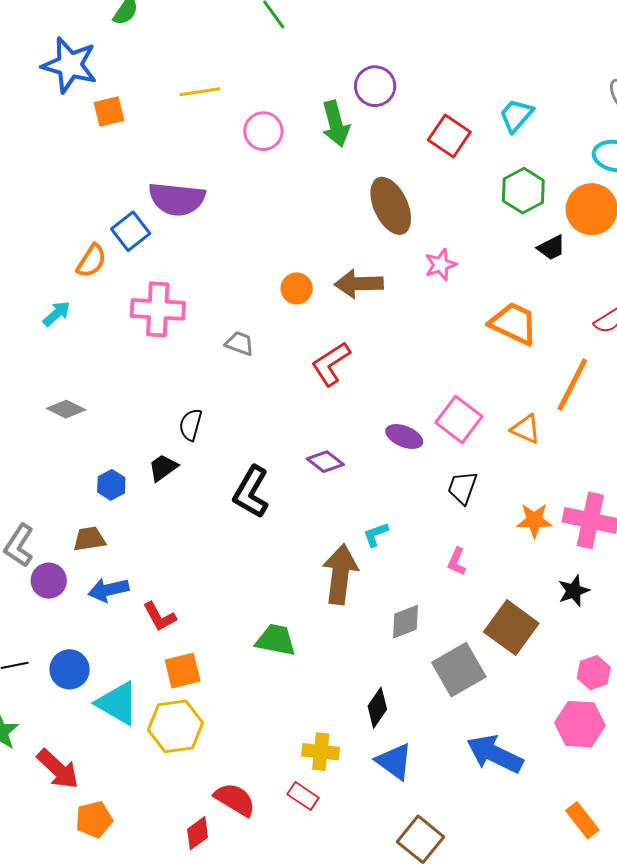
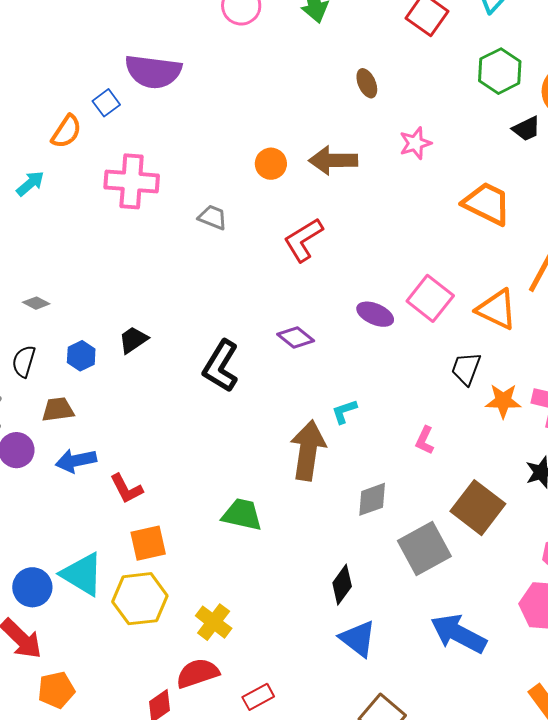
brown ellipse: (391, 206) -> (367, 83), size x0.5
blue square: (131, 231) -> (106, 103), size x0.7
gray diamond: (66, 409) -> (36, 303), moved, size x0.7
black semicircle: (191, 425) -> (24, 361), moved
orange triangle: (526, 429) -> (497, 309), size x1.4
black trapezoid: (462, 488) -> (466, 369), moved
blue circle: (70, 669) -> (32, 587), moved
yellow cross: (321, 752) -> (214, 622), moved, turned 30
red rectangle: (303, 796) -> (258, 697), moved, turned -64
red semicircle: (235, 800) -> (198, 673), turned -51

